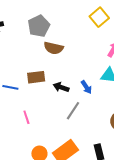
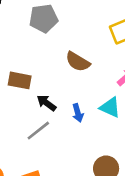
brown semicircle: (54, 48) -> (78, 62), moved
gray line: (73, 111) -> (38, 131), moved

